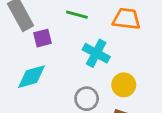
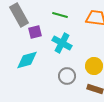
cyan cross: (96, 53) -> (62, 43), moved

